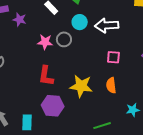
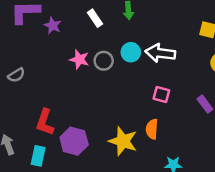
cyan circle: (80, 22) -> (131, 52), moved
red L-shape: (46, 76) -> (45, 122), moved
yellow star: (81, 86) -> (123, 141), moved

